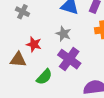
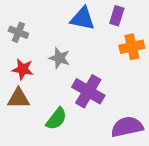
gray star: (63, 34) -> (59, 58), moved
red star: (34, 44) -> (23, 69), moved

